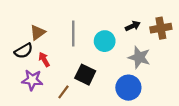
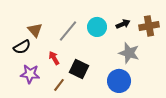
brown triangle: (38, 32) -> (35, 30), turned -35
gray line: (73, 34) -> (68, 31), turned 40
cyan circle: (105, 41) -> (97, 27), moved
red arrow: (44, 59) -> (54, 58), moved

